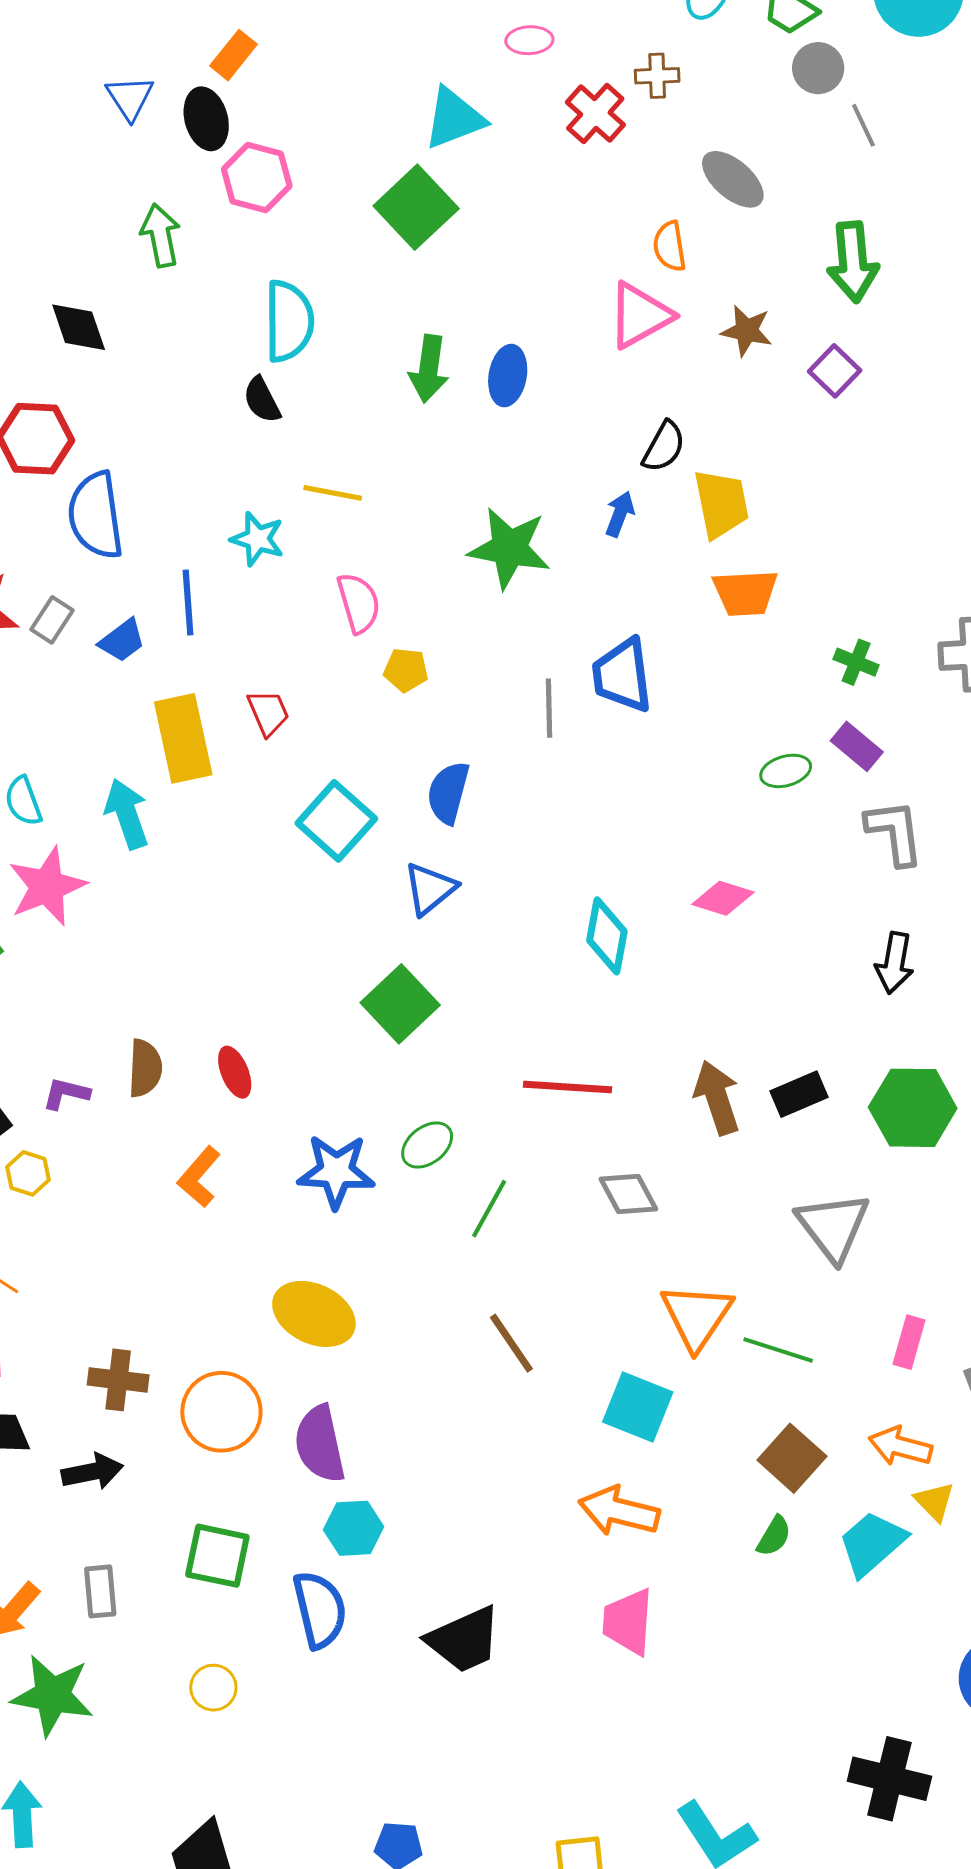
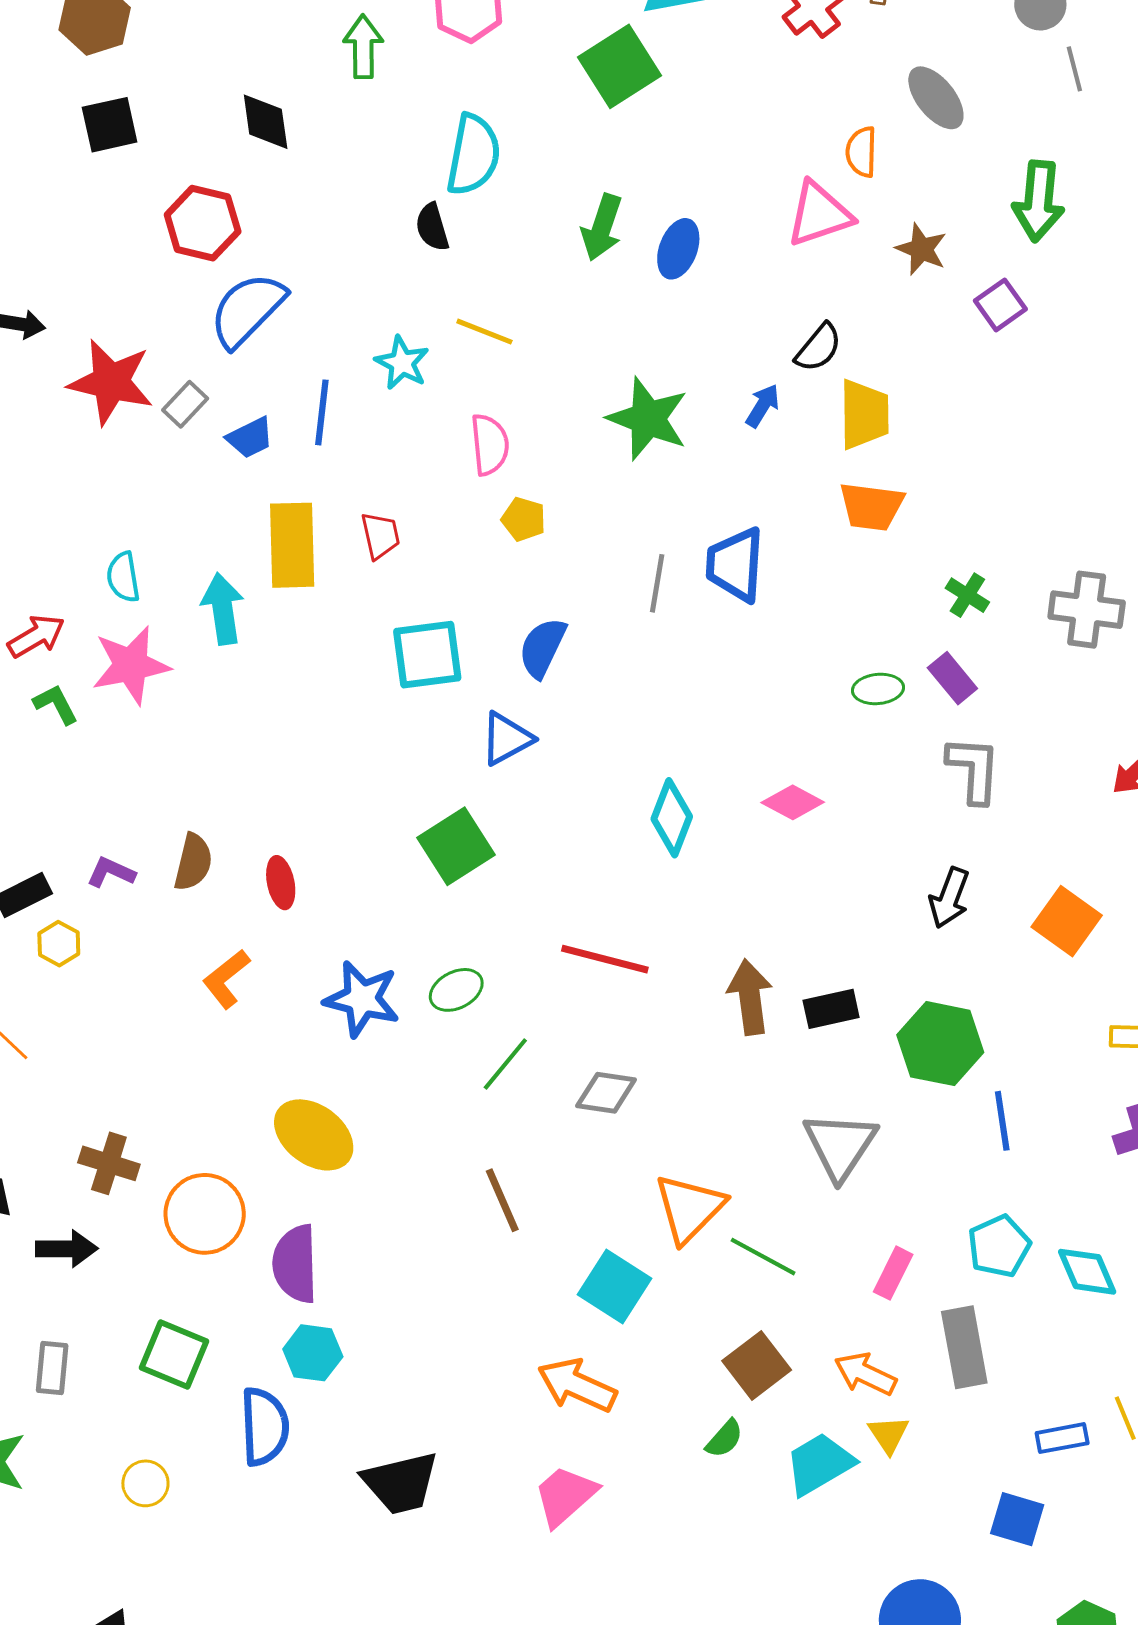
blue semicircle: (96, 515) -> (247, 310), turned 42
cyan square: (336, 821) -> (427, 655), turned 30
gray diamond: (628, 1194) -> (606, 1093), moved, turned -64
pink trapezoid: (628, 1622) -> (565, 1496), turned 34

